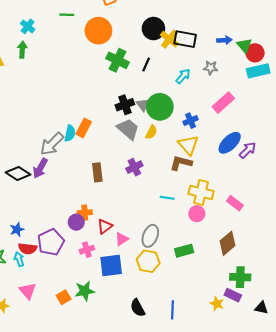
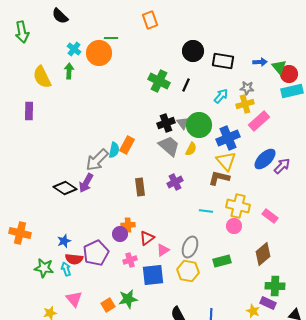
orange circle: (98, 31) -> (99, 53), moved
yellow cross: (169, 39) -> (245, 104), moved, turned 36
blue cross: (190, 121) -> (228, 138), size x1.6

